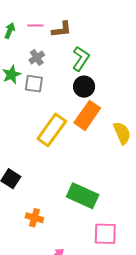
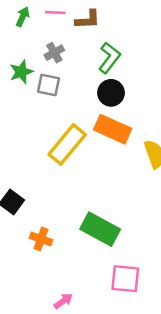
orange rectangle: (87, 115) -> (113, 129), turned 76
orange cross: (34, 218) -> (41, 239), moved

